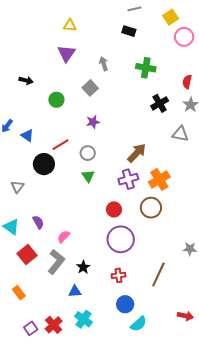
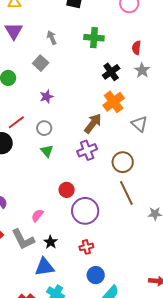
gray triangle: (180, 134) -> (139, 124), moved, turned 36
orange cross: (159, 179) -> (114, 102), moved
brown circle: (151, 208) -> (123, 162), moved
red circle: (114, 209) -> (67, 190), moved
pink semicircle: (64, 237) -> (37, 215), moved
gray L-shape: (56, 262) -> (23, 239), turned 120
brown line: (158, 274) -> (126, 193), moved, turned -45
blue triangle: (75, 291) -> (44, 267), size x1.5

